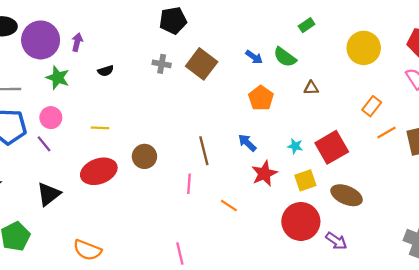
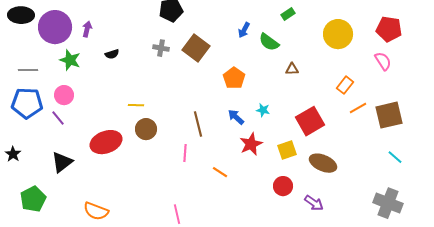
blue arrow: (254, 57) -> (244, 30), moved, turned 84
orange pentagon: (261, 98) -> (234, 78), moved
yellow line: (100, 128) -> (136, 105), moved
cyan star: (295, 146) -> (263, 110), moved
red circle: (301, 221) -> (283, 186), size x0.6

